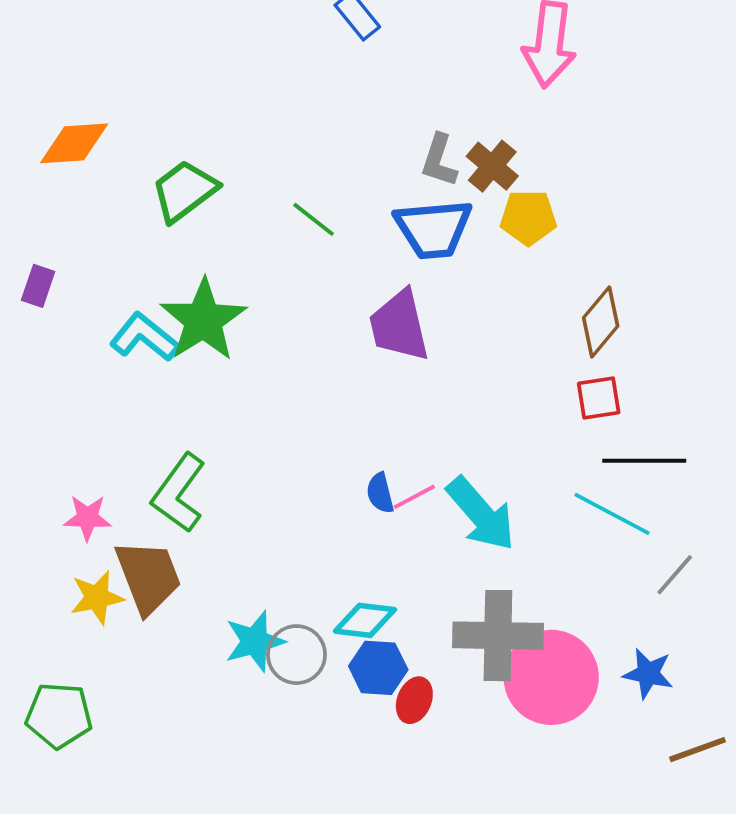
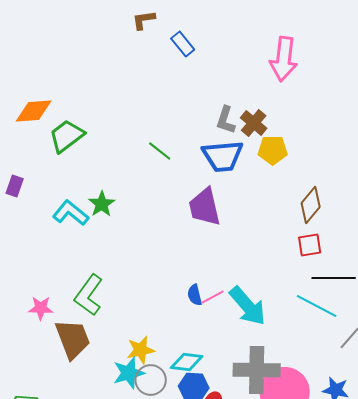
green trapezoid: (184, 191) -> (67, 136), moved
green star: (203, 320) -> (102, 204), size x0.6
yellow star: (97, 598) -> (141, 350), moved

